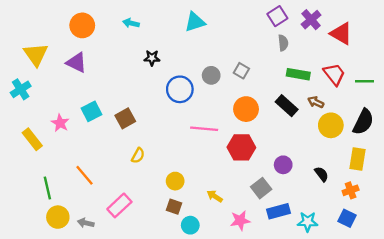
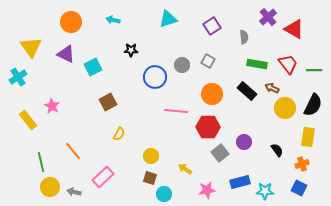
purple square: (277, 16) -> (212, 26), moved
cyan square: (92, 111) -> (93, 67), moved
gray square: (261, 188) -> (220, 153), moved

